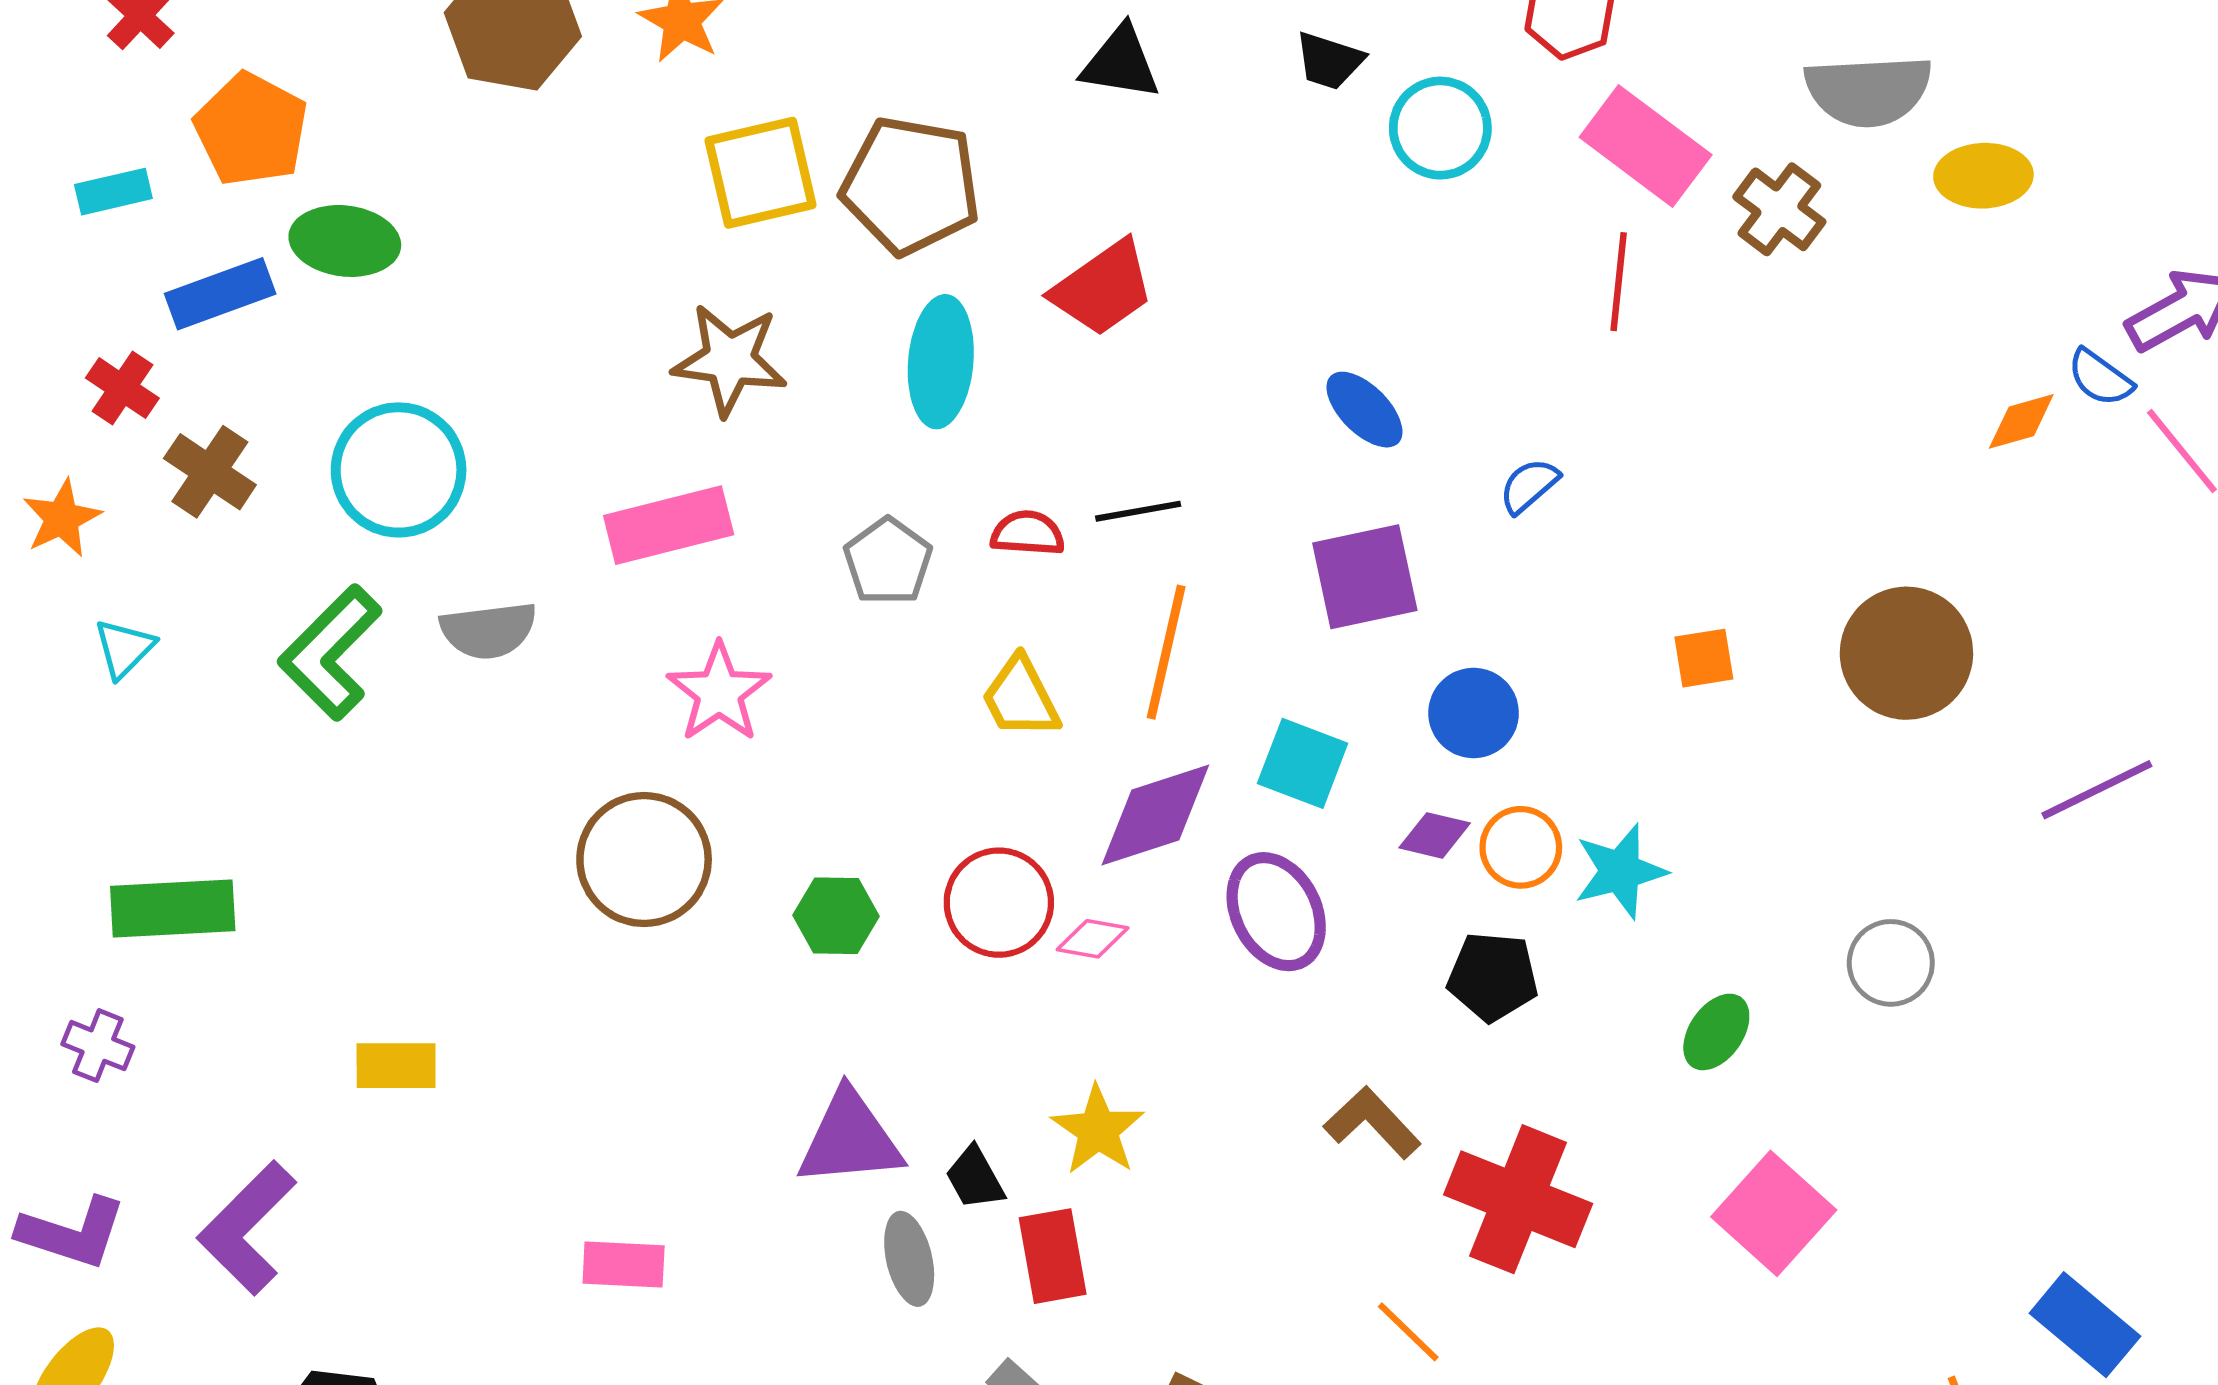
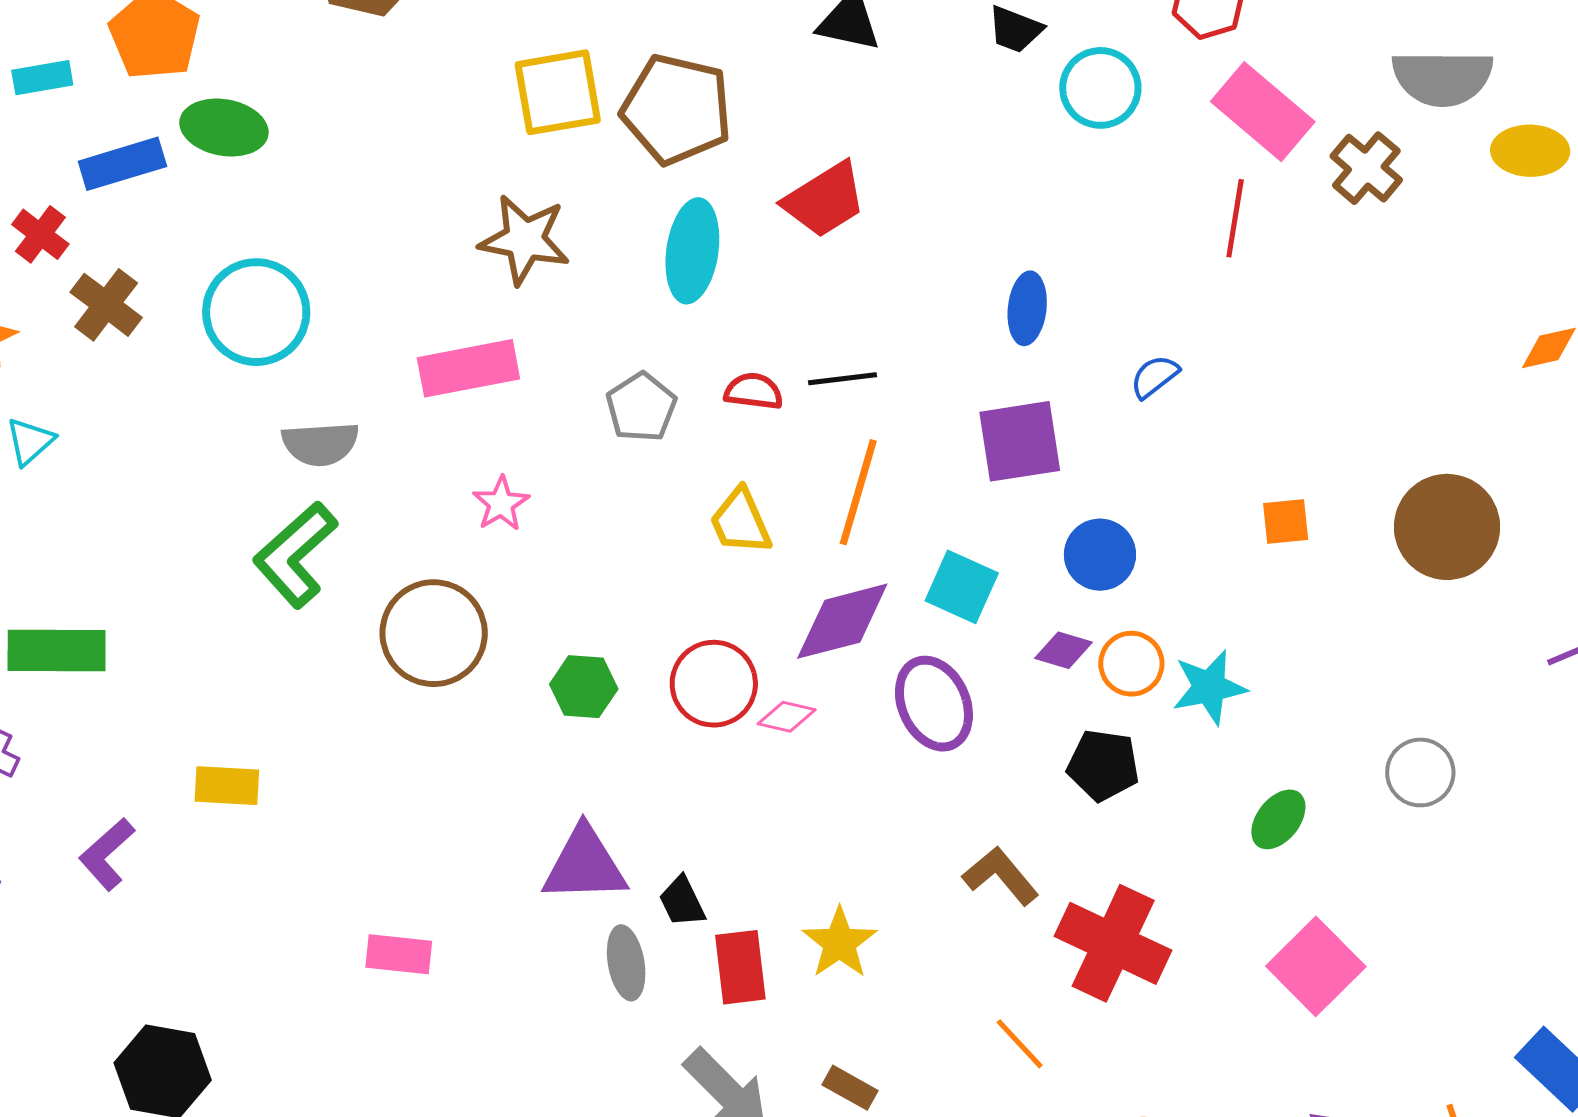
blue ellipse: (1364, 410) -> (1027, 308), turned 48
green L-shape: (330, 653) -> (295, 555), moved
pink star: (719, 692) -> (501, 504), size x0.7
yellow star: (1098, 1130) -> (840, 943), moved
purple L-shape: (247, 1228) -> (107, 854), moved, size x0.7

